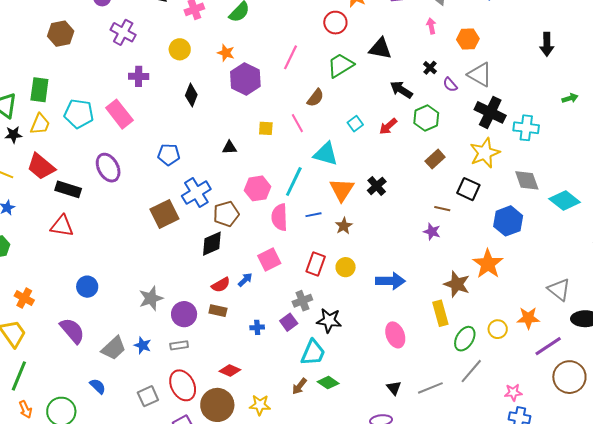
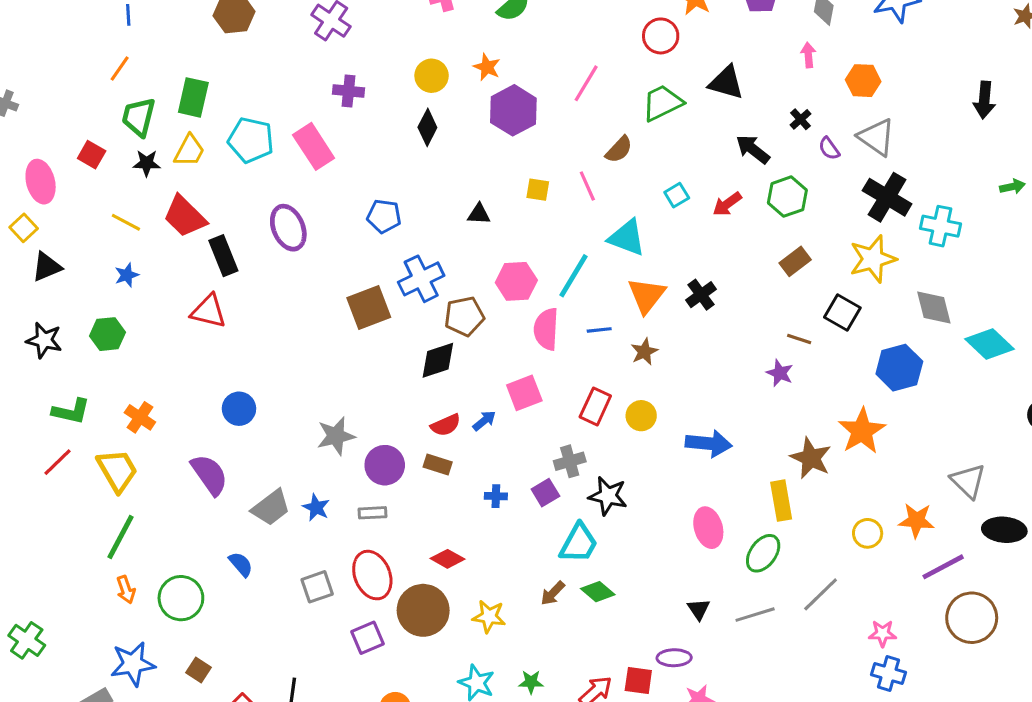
yellow circle: (180, 49) -> (432, 76), moved
black rectangle: (68, 189) -> (223, 256), turned 45
green ellipse: (465, 339) -> (763, 553), moved

